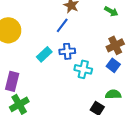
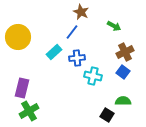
green arrow: (111, 11) -> (114, 26), moved
cyan rectangle: (44, 54) -> (54, 52), moved

